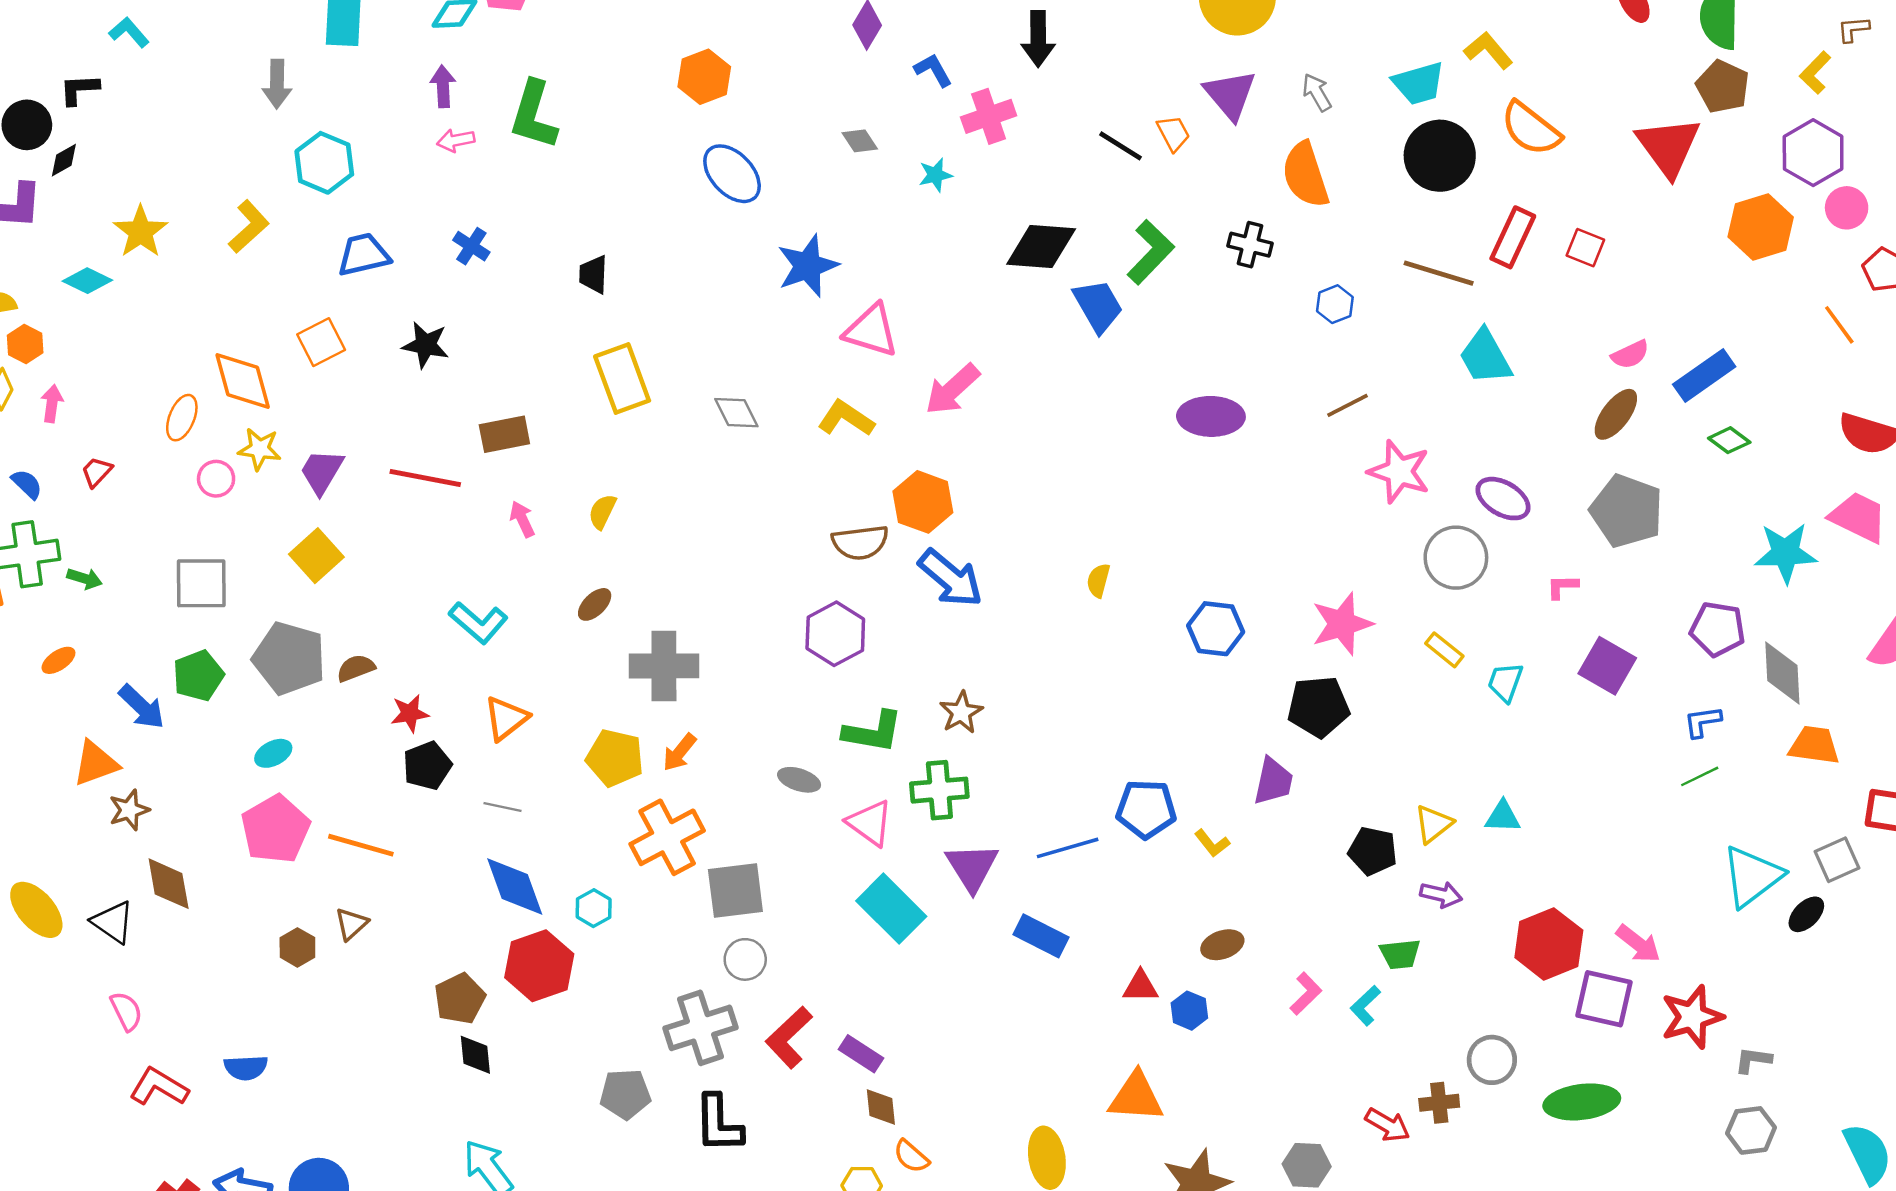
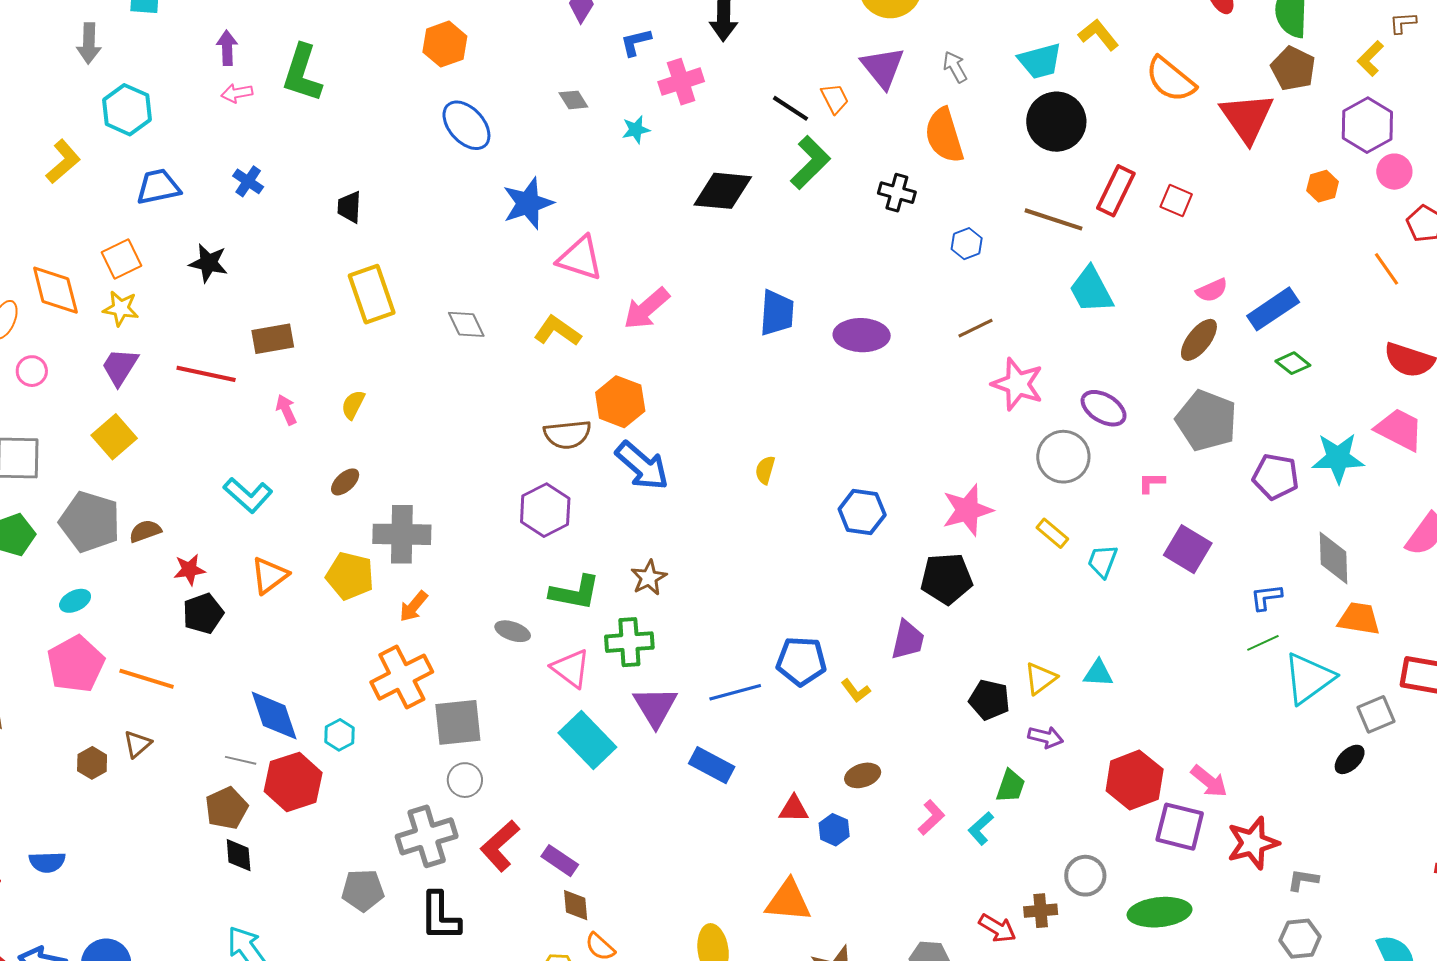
blue L-shape: (933, 70) -> (636, 42), turned -76
orange semicircle: (1531, 129) -> (1171, 79), moved
orange hexagon: (1761, 227) -> (1323, 186), size x0.6
green L-shape: (1151, 252) -> (810, 163), moved
blue trapezoid: (1098, 306) -> (777, 313), moved, turned 33
yellow star: (260, 449) -> (121, 308), moved
purple pentagon: (1718, 629) -> (1276, 477), moved
yellow pentagon: (615, 758) -> (350, 576), moved
gray line: (502, 807) -> (241, 760), moved
cyan triangle: (1752, 876) -> (1309, 678), moved
green trapezoid: (1400, 954) -> (1011, 786), turned -66

